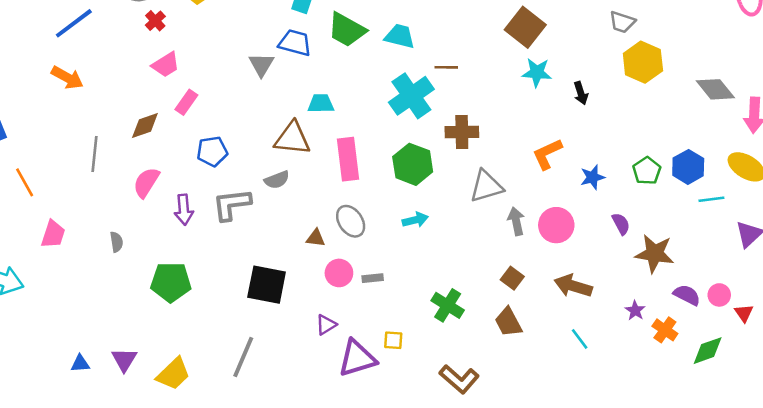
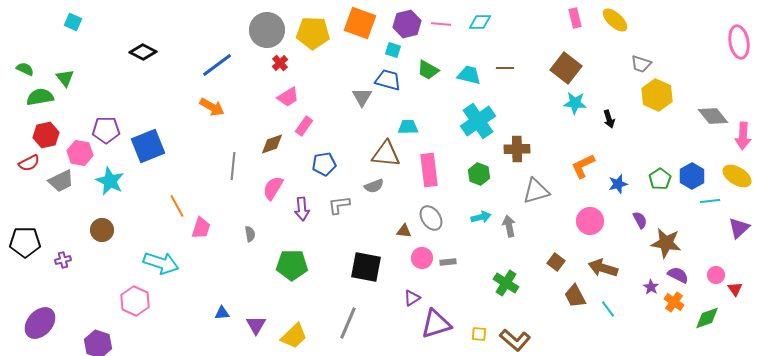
green trapezoid: (347, 30) -> (428, 70), size x0.7
brown line: (446, 67) -> (505, 68), moved
green hexagon: (413, 164) -> (479, 174), size x0.7
orange line: (25, 182) -> (177, 206), moved
gray L-shape: (232, 204) -> (339, 205), size x0.7
gray arrow: (516, 221) -> (509, 226), moved
purple semicircle: (687, 295) -> (678, 275), moved
brown trapezoid: (508, 322) -> (575, 296), moved
yellow square: (393, 340) -> (479, 334), moved
blue triangle: (80, 364) -> (222, 313), moved

